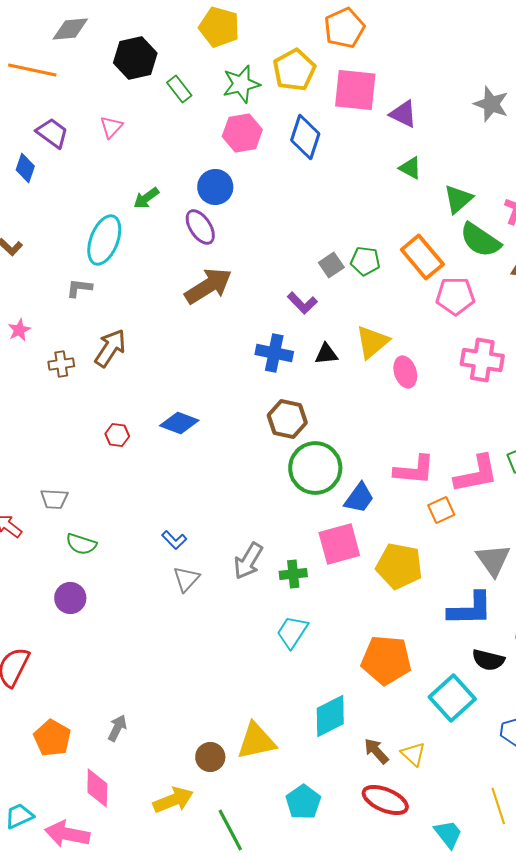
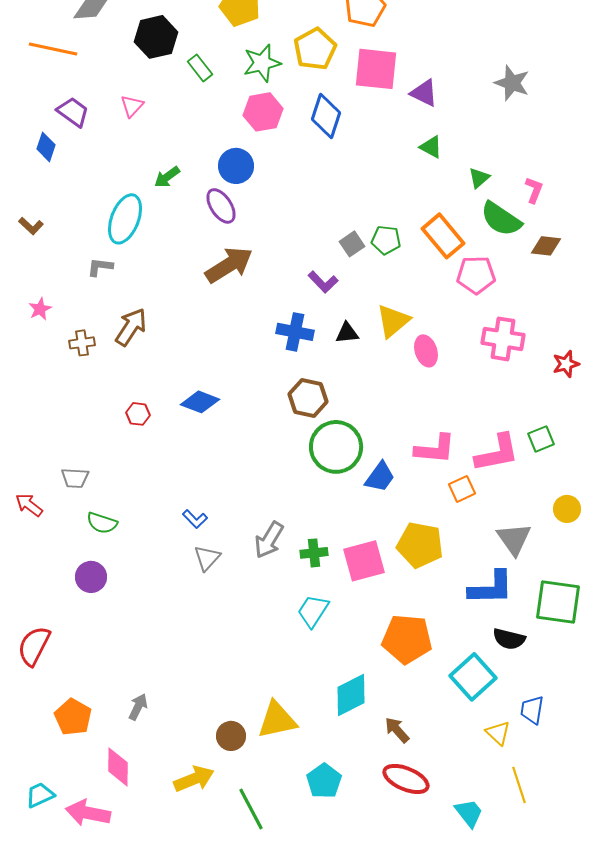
green triangle: (458, 199) -> (479, 178), size x0.7
pink square: (339, 544) -> (364, 561), moved
yellow triangle: (413, 754) -> (498, 733), moved

